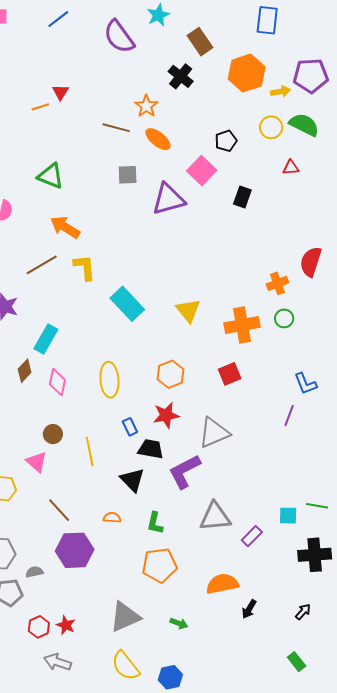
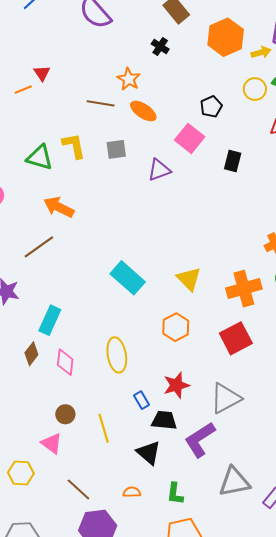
black cross: (181, 76) -> (160, 46), size x0.7
purple triangle: (168, 199) -> (159, 170), size x0.7
yellow L-shape: (85, 267) -> (74, 146), moved
orange hexagon: (171, 374) -> (176, 327), moved
red square: (230, 374) -> (236, 338), size x1.4

